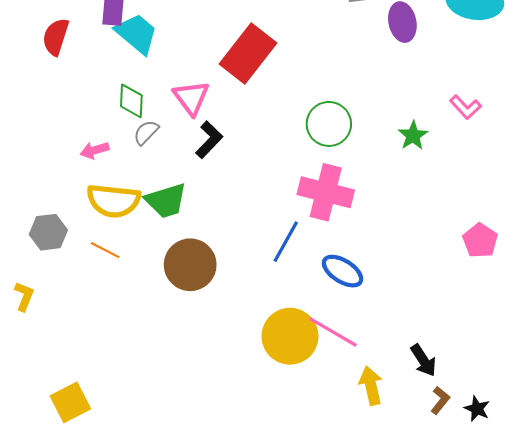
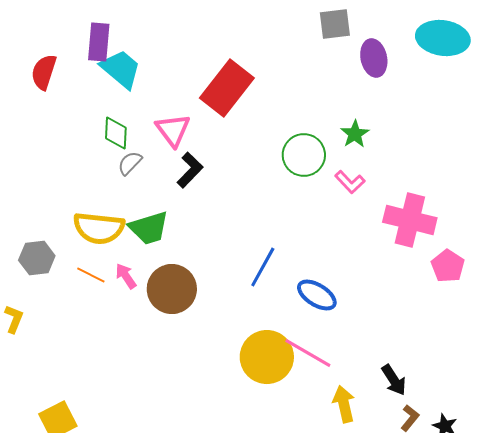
pink L-shape: (465, 107) -> (350, 182), moved
green star: (413, 136) -> (355, 134), moved
pink arrow: (95, 150) -> (126, 276), moved, turned 72
pink cross: (326, 192) -> (410, 220), moved

